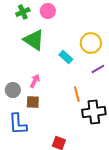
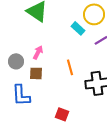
cyan rectangle: (66, 57) -> (78, 28), moved
orange line: (77, 94) -> (70, 67), moved

